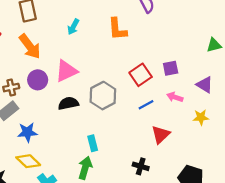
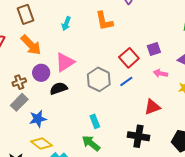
black semicircle: (68, 103) -> (59, 88), moved
blue line: (146, 105) -> (126, 81), moved
red triangle: (161, 135) -> (152, 107), turned 30
black cross: (141, 166) -> (138, 136), size x1.5
green arrow: (85, 168) -> (91, 143), turned -60

